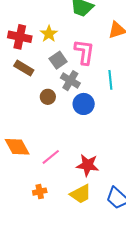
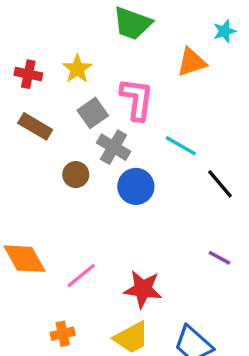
red cross: (20, 37) -> (28, 74), size x0.7
cyan line: (110, 80) -> (181, 146), turned -54

